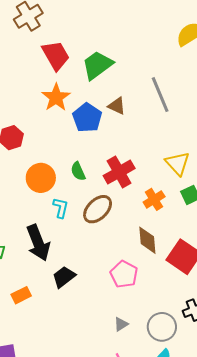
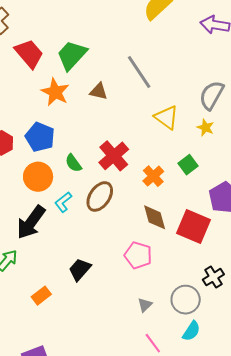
orange star: (56, 97) -> (55, 92), moved
blue pentagon: (87, 118) -> (40, 137), moved
yellow triangle: (177, 163) -> (166, 117), moved
cyan L-shape: (61, 208) -> (63, 202), turned -130
black arrow: (38, 243) -> (31, 222), moved, turned 69

